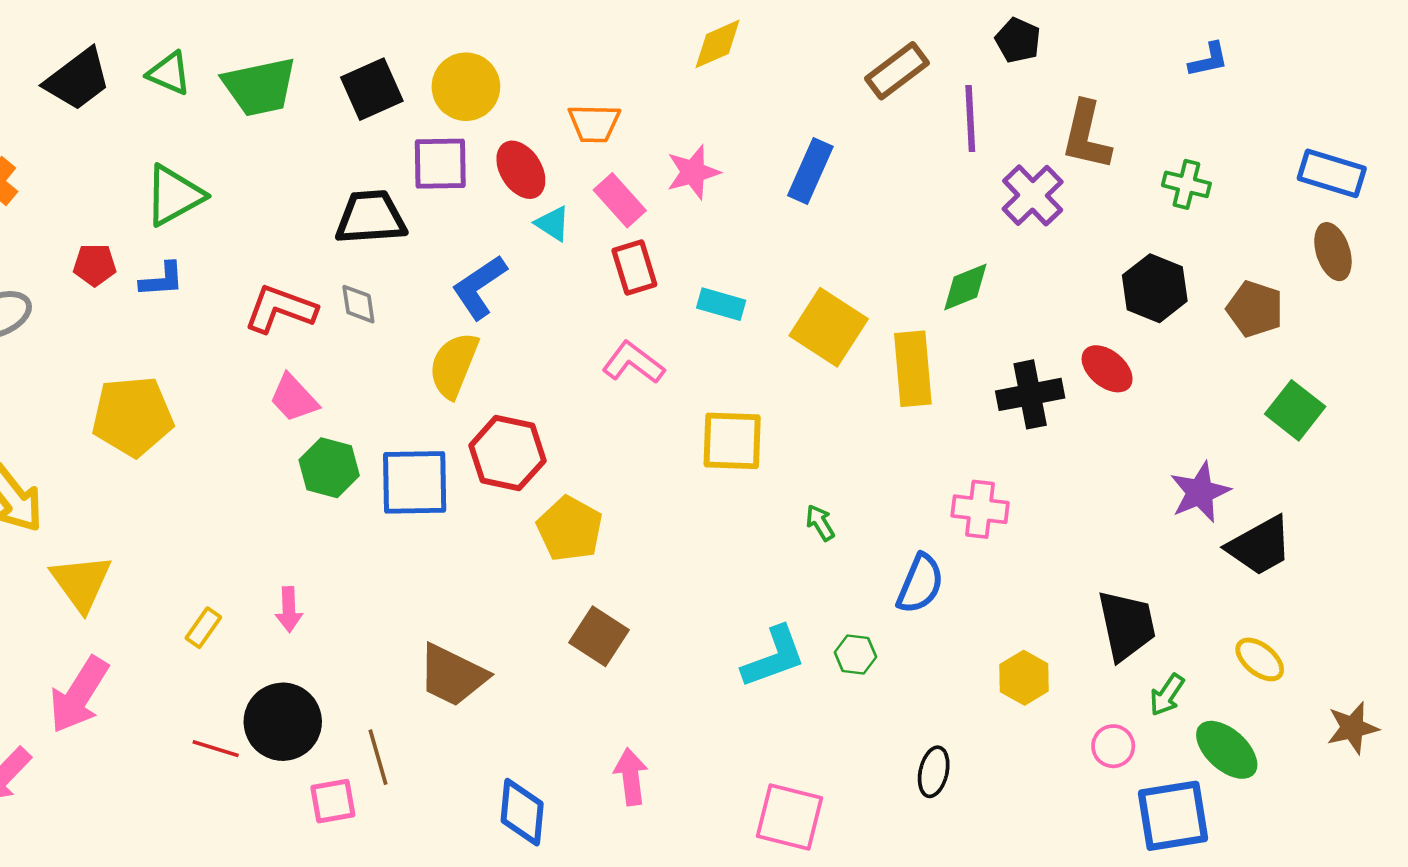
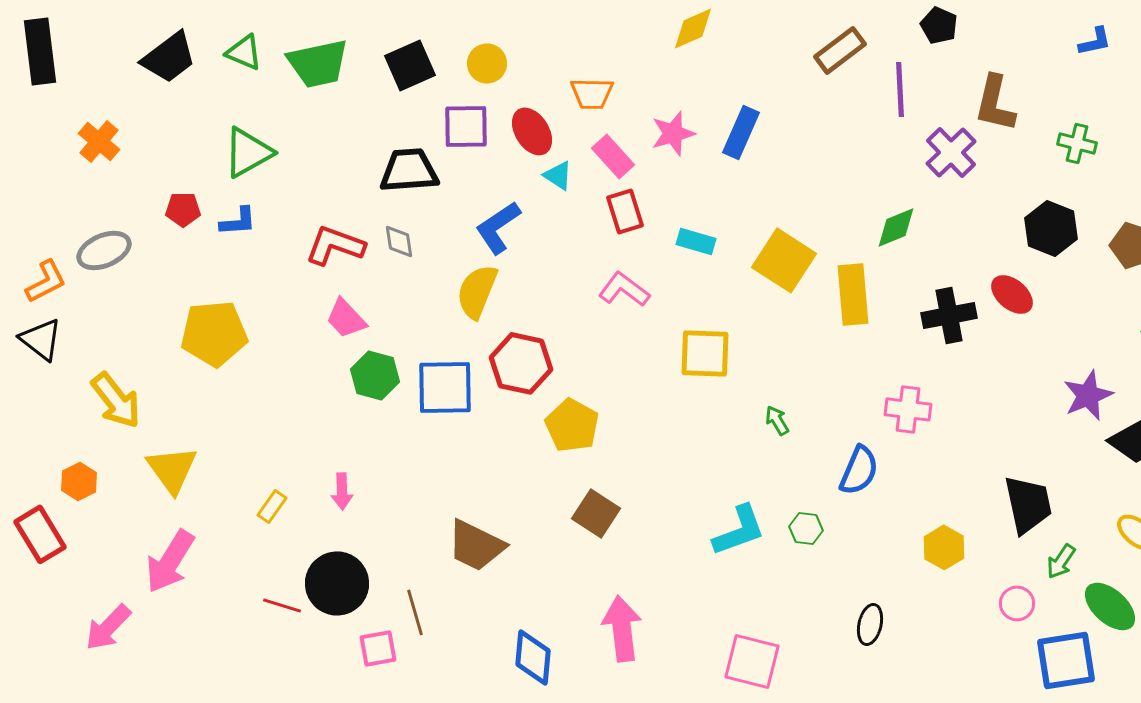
yellow circle: (466, 87) -> (487, 63), size x0.7
blue rectangle: (810, 171) -> (741, 132), moved
pink arrow: (631, 777) -> (622, 628), size x1.4

